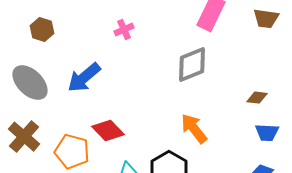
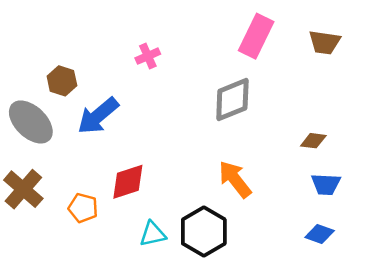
brown hexagon: (42, 30) -> (62, 81), moved
red diamond: (108, 131) -> (128, 182), turned -64
orange pentagon: (72, 152) -> (83, 208), size x0.7

